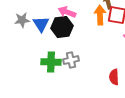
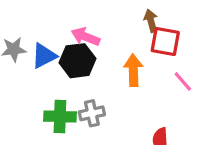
orange arrow: (100, 15) -> (133, 70), moved
blue triangle: (41, 24) -> (44, 56), turned 36

